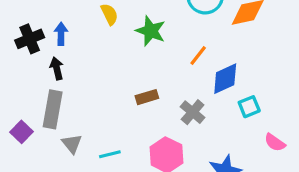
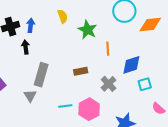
orange line: (198, 55) -> (108, 49), moved, turned -48
gray rectangle: (53, 109) -> (41, 75), moved
cyan line: (110, 154) -> (65, 106), moved

